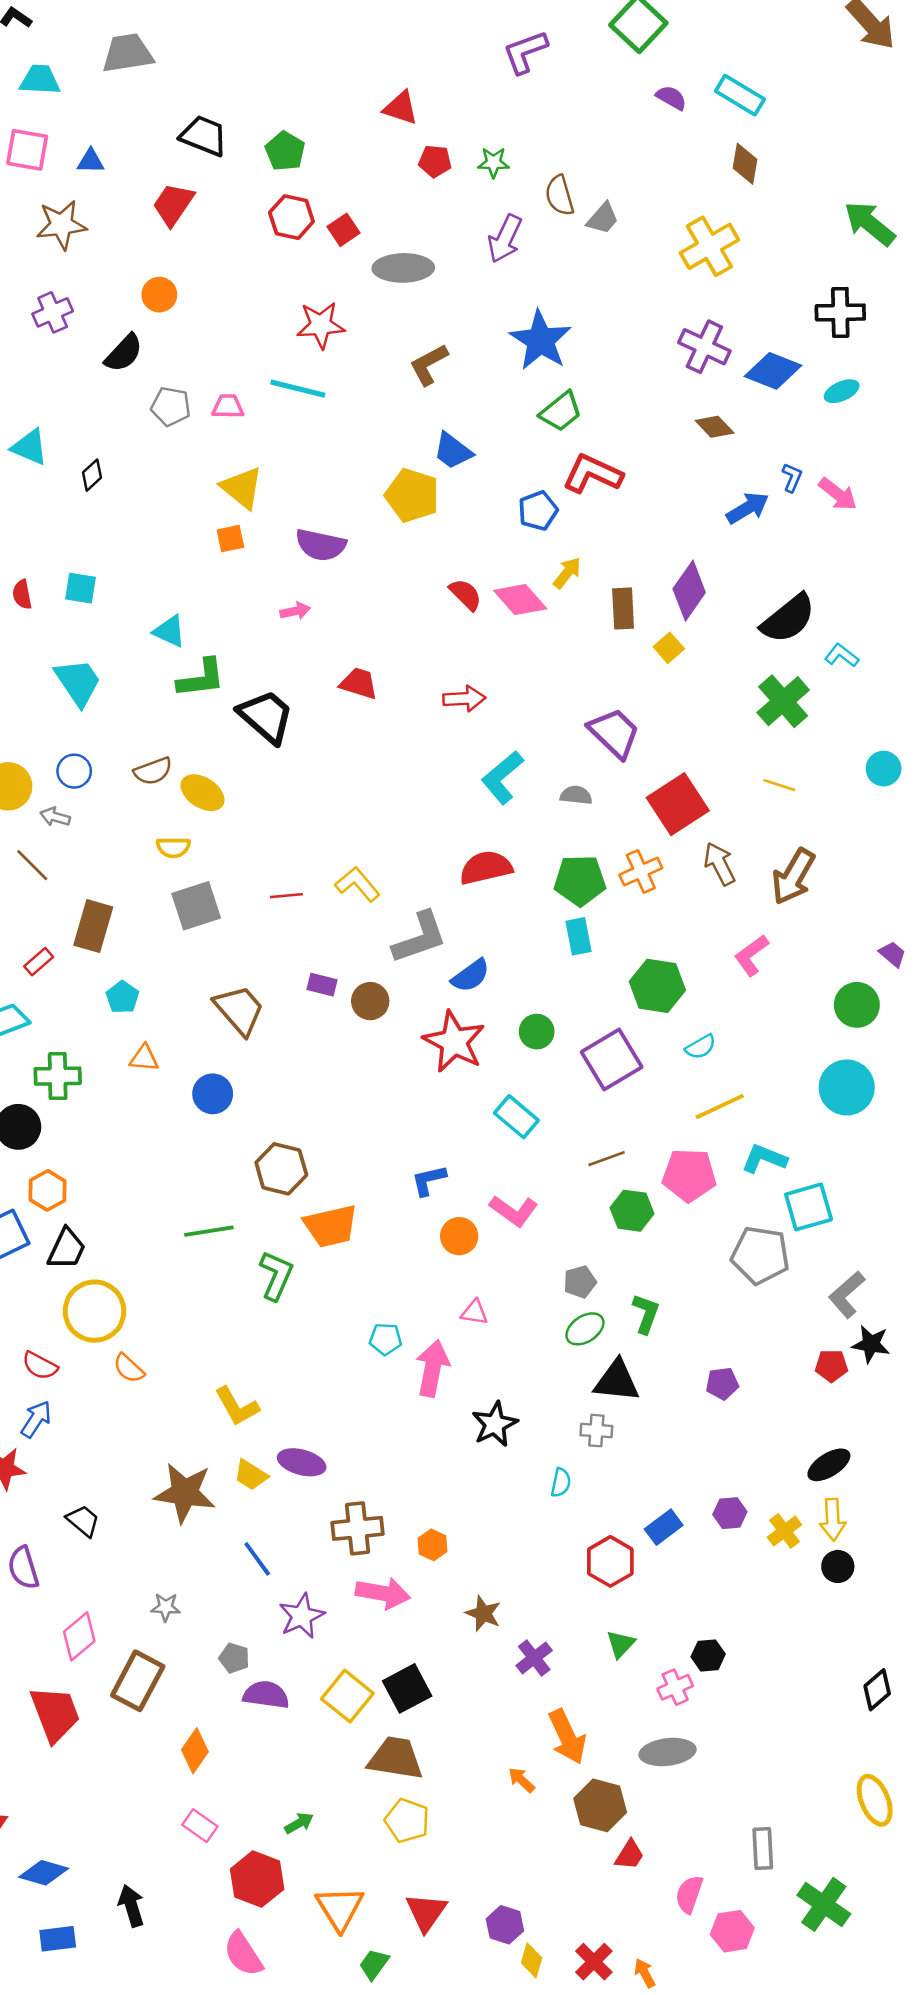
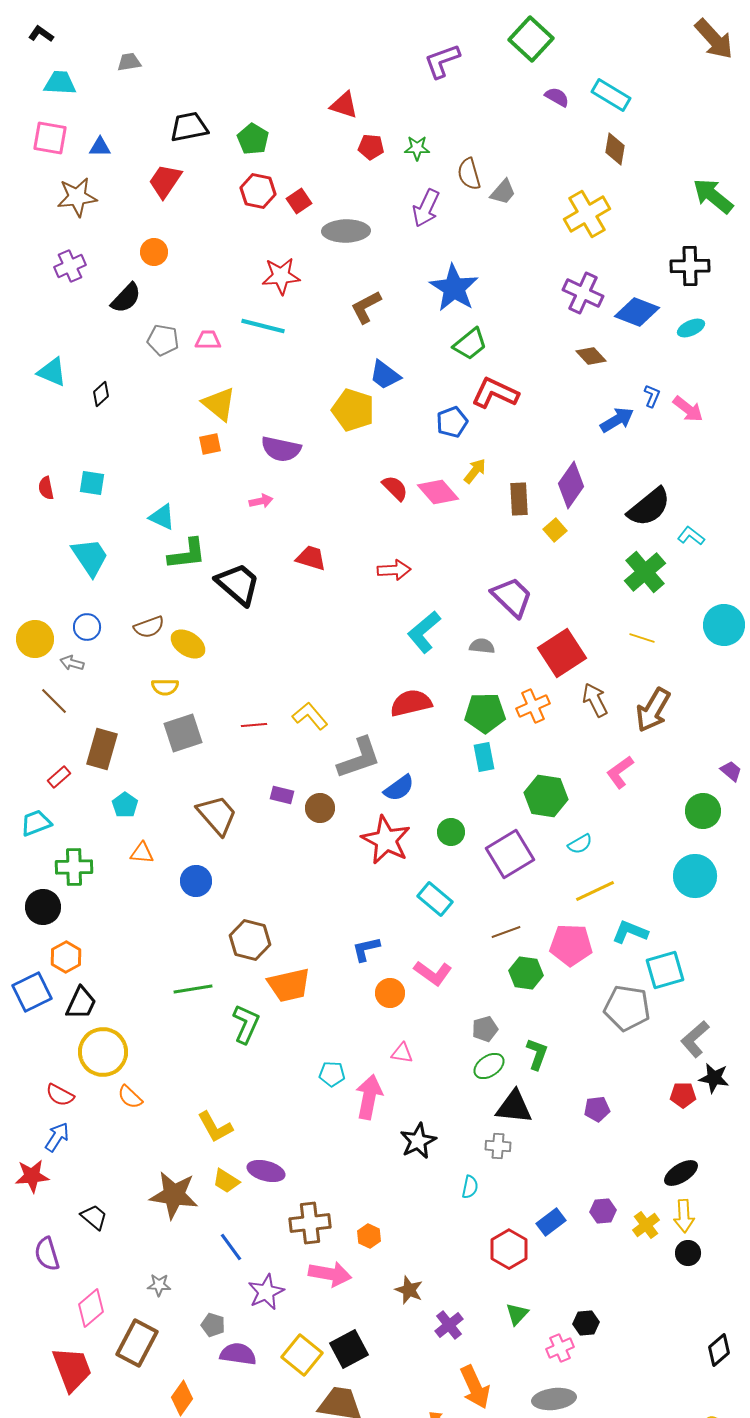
gray trapezoid: (128, 53) -> (129, 62), size x0.6
black trapezoid: (204, 136) -> (189, 127), turned -33
cyan circle: (884, 769) -> (724, 625), size x1.5

